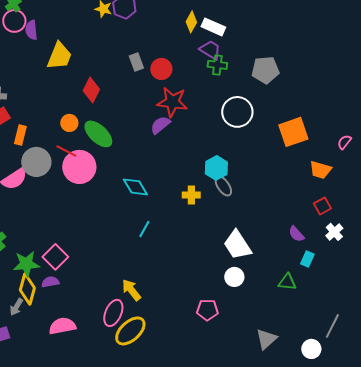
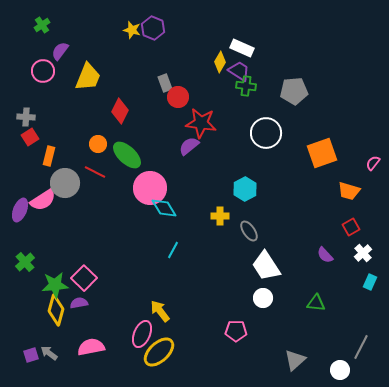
pink circle: (14, 21) -> (43, 71), moved
yellow diamond: (191, 22) -> (220, 62), moved
purple semicircle: (31, 30) -> (60, 51), turned 42
red circle: (161, 69) -> (178, 97), moved
pink circle: (79, 167) -> (150, 188), moved
gray ellipse: (223, 186) -> (249, 231), moved
cyan rectangle: (307, 259) -> (370, 282), moved
gray arrow: (16, 307) -> (49, 353), moved, turned 96

